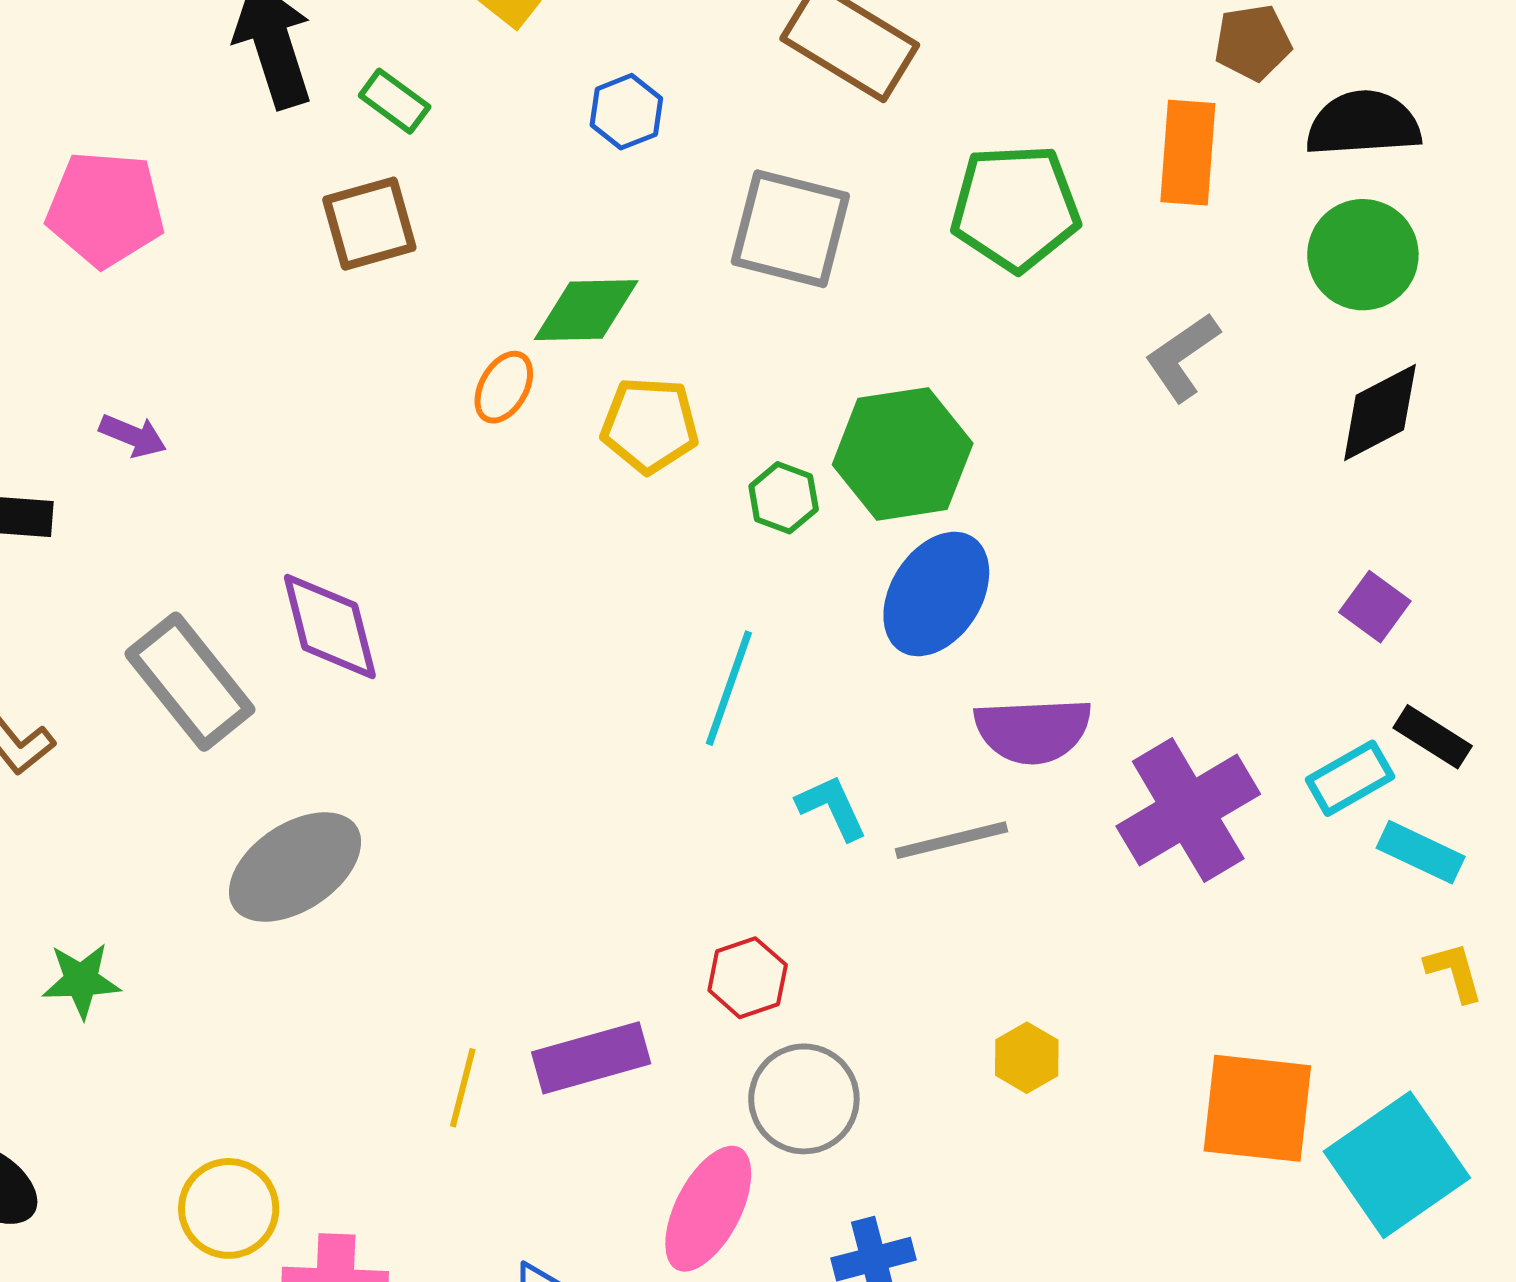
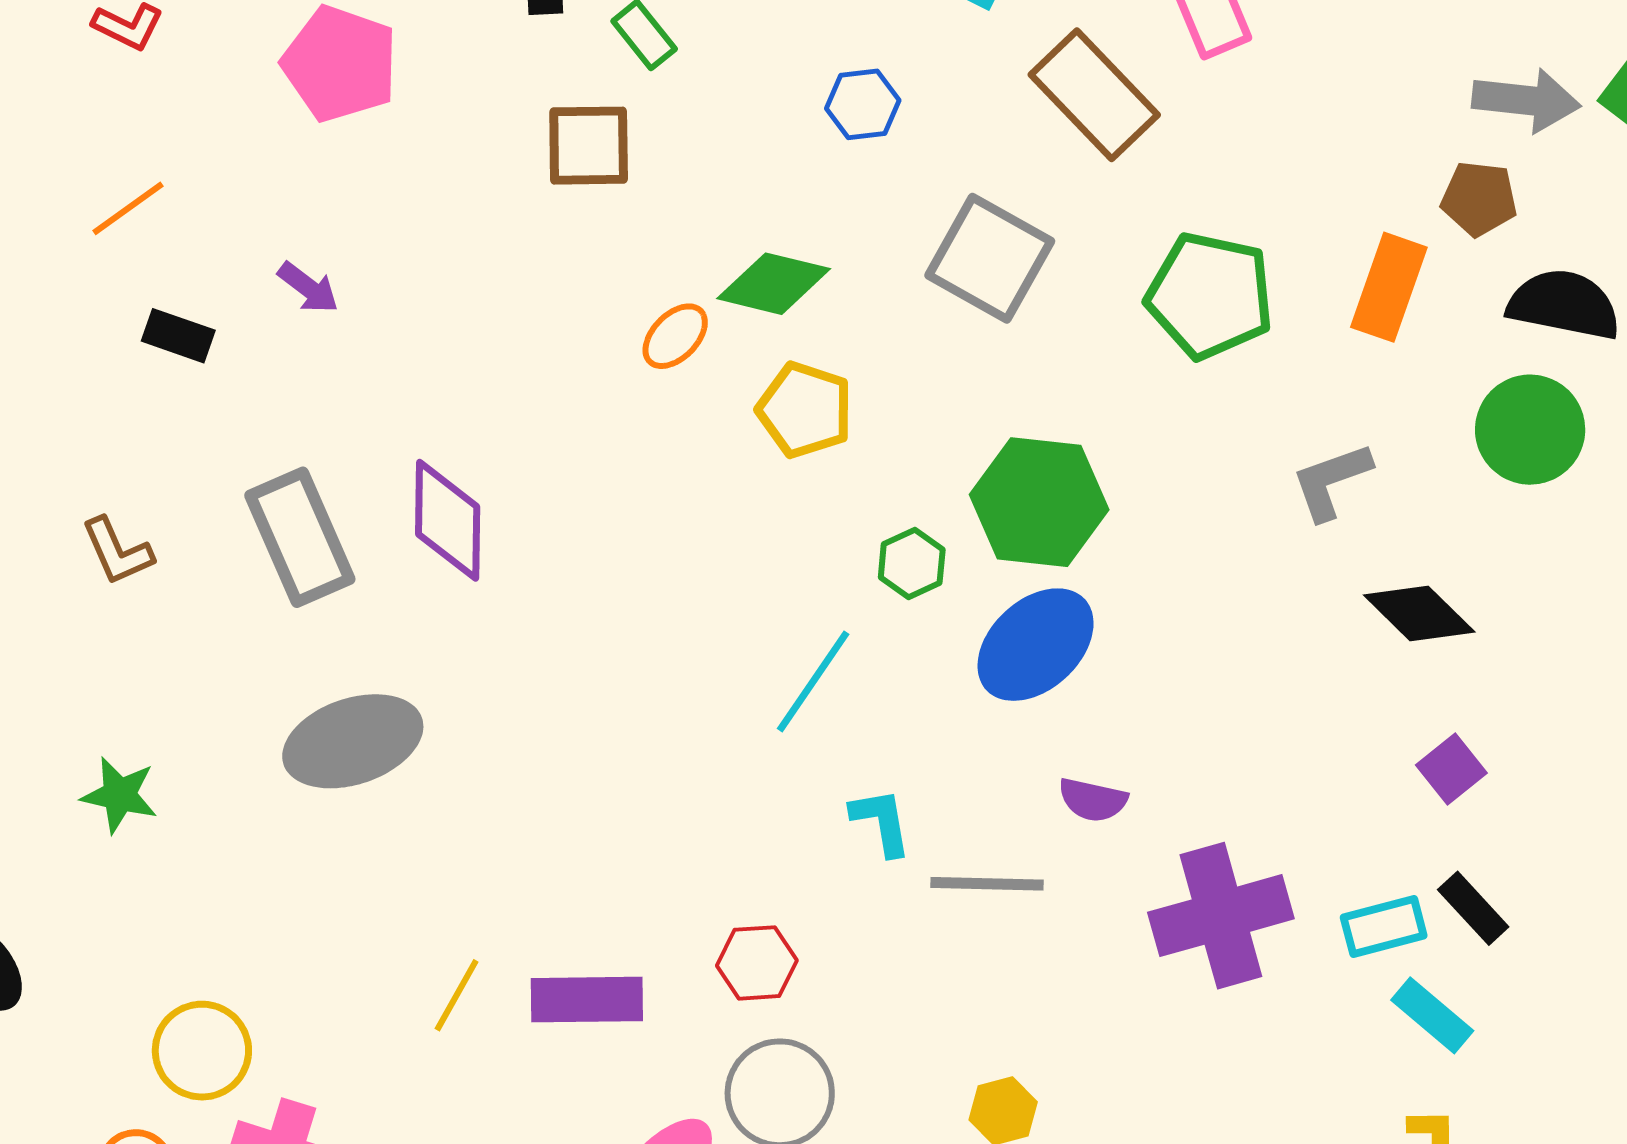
black diamond: (1380, 413) -> (1419, 614), moved, turned 57
green hexagon: (784, 498) -> (912, 564), moved
purple semicircle: (1033, 731) -> (1093, 800), size x0.6

